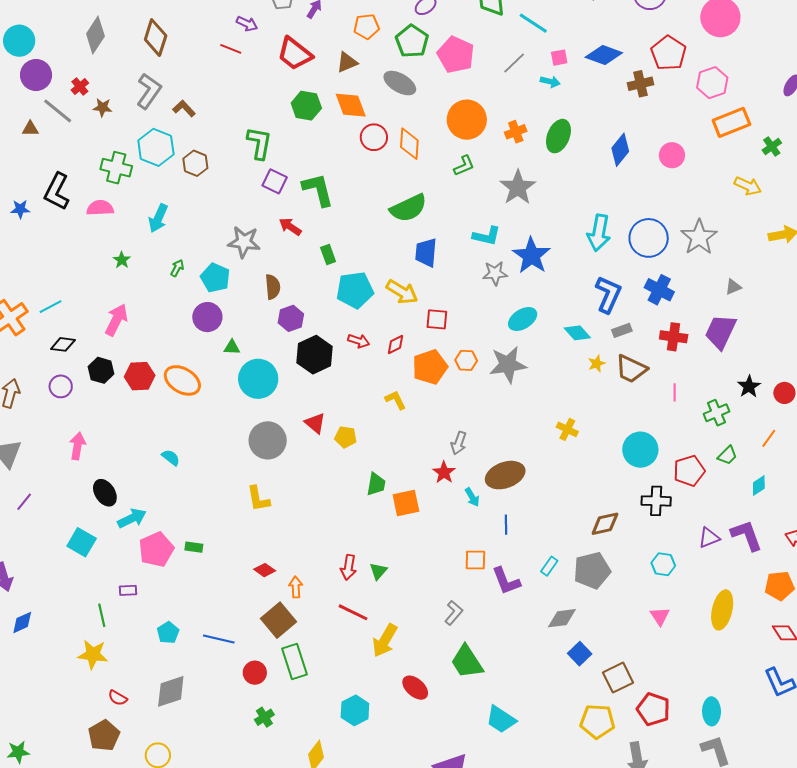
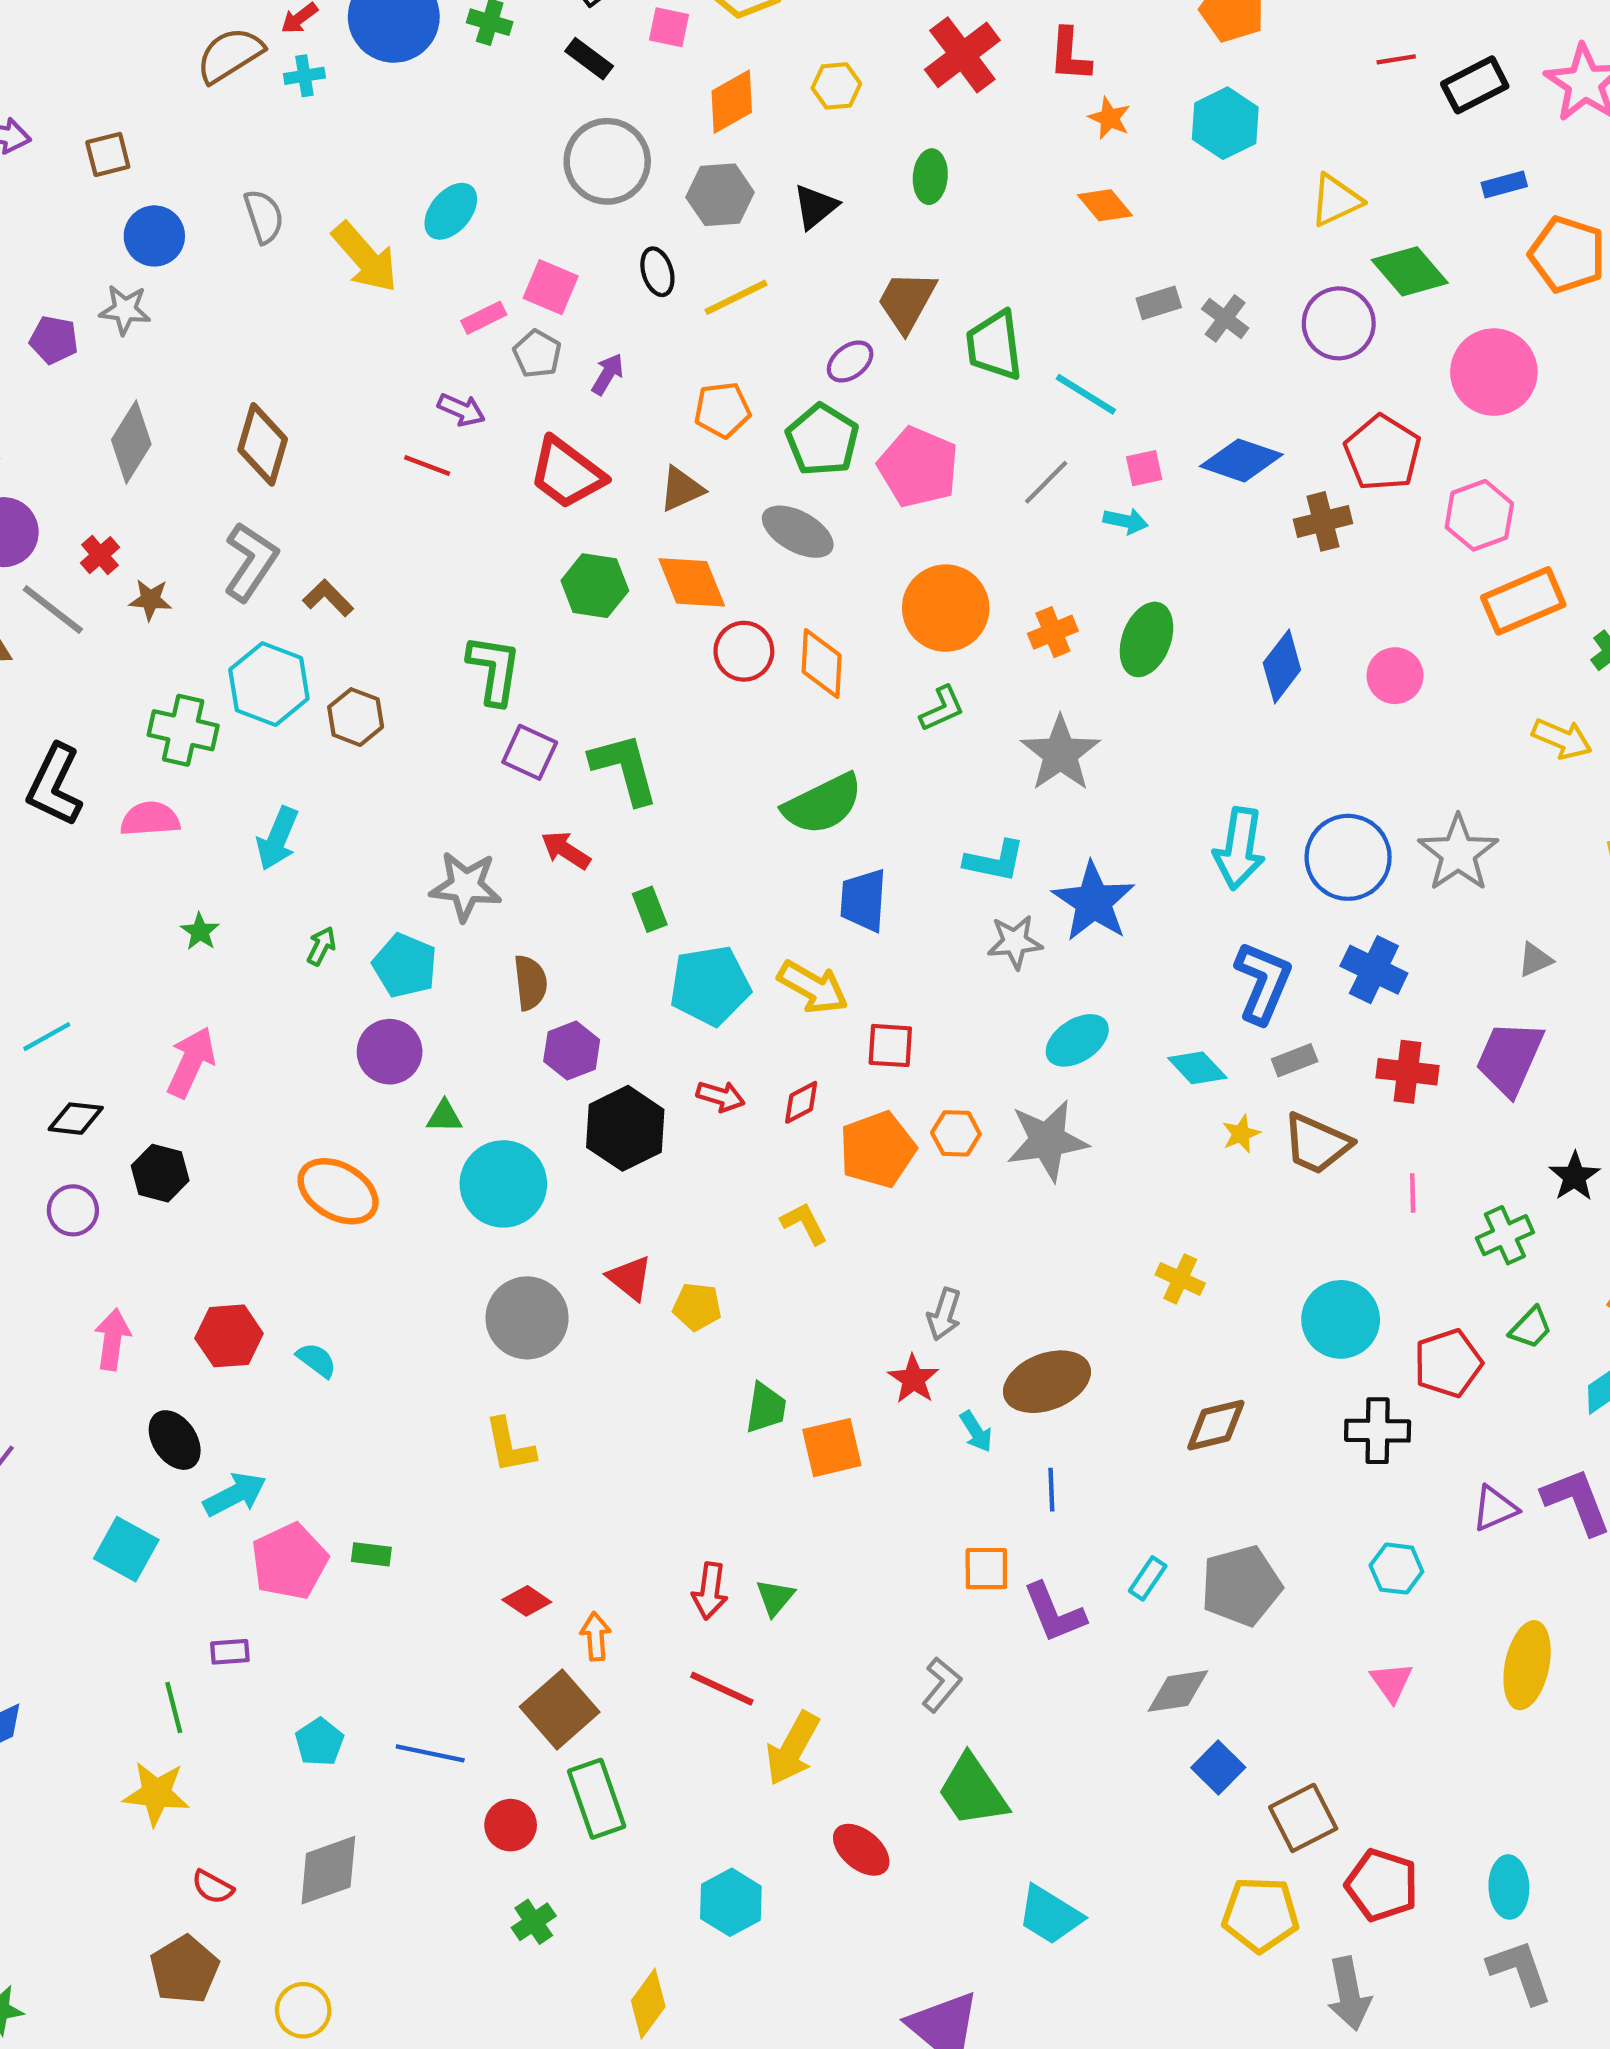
red hexagon: (140, 376) -> (229, 1336), moved
brown diamond: (605, 524) -> (1216, 1425), moved

